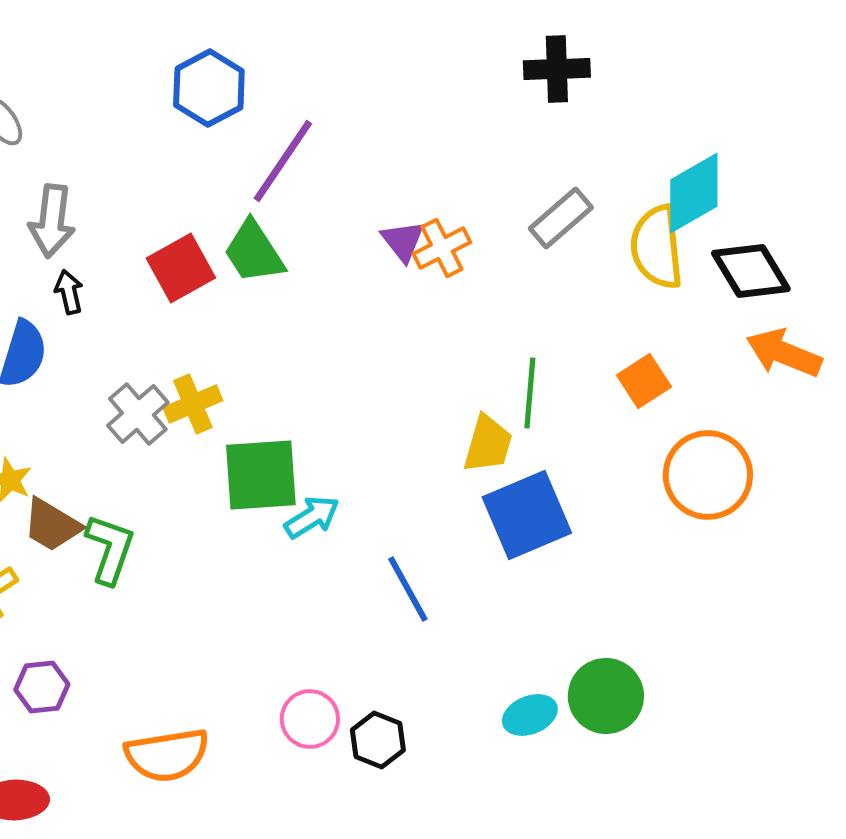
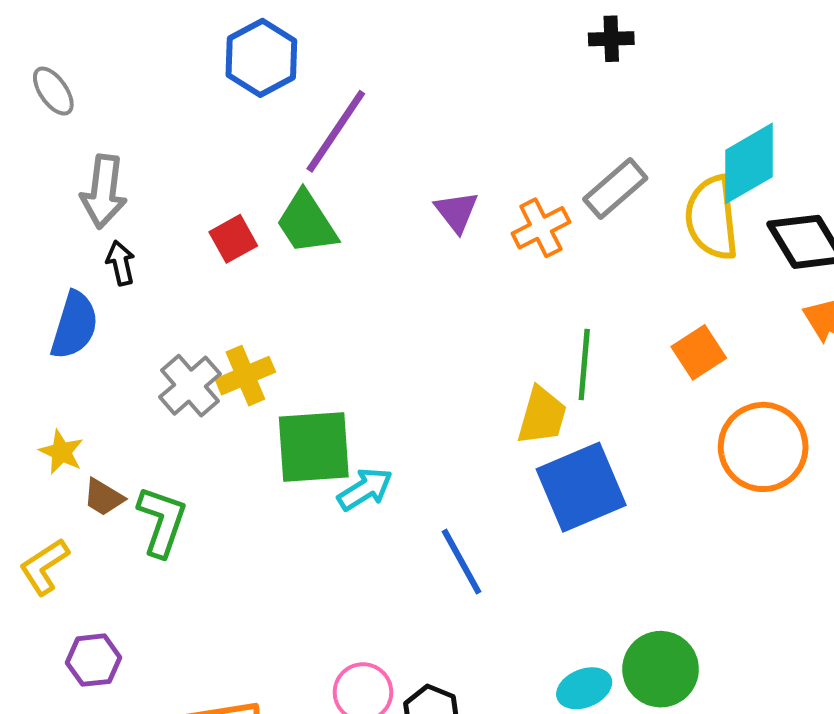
black cross: (557, 69) -> (611, 39), size x0.7
orange cross: (442, 248) -> (541, 228), moved
red square: (181, 268) -> (233, 239), size x0.7
brown trapezoid: (52, 525) -> (104, 497), size x0.7

